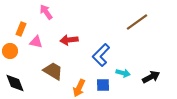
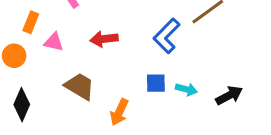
blue L-shape: (101, 55) -> (167, 36), moved
black diamond: (15, 83) -> (22, 105), turned 45
blue square: (103, 85) -> (156, 83), moved

